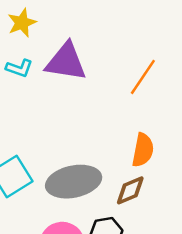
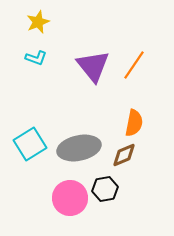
purple triangle: (66, 62) -> (93, 66), moved, turned 42

